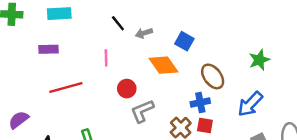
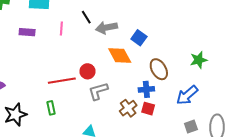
gray arrow: (144, 33) -> (107, 28), size x1.5
pink line: (106, 58) -> (61, 28), moved
red line: (66, 87) -> (62, 81), moved

